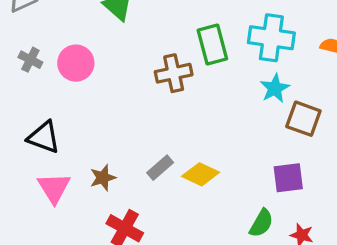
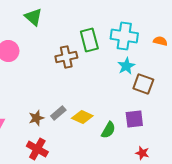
brown star: (103, 178) -> (36, 118), moved
green semicircle: (261, 223) -> (108, 130), moved

